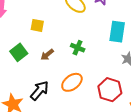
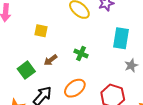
green square: (19, 52) -> (26, 70), moved

